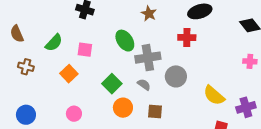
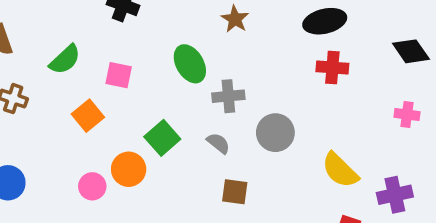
red cross: (187, 37) -> (332, 67), moved
gray cross: (148, 58) -> (228, 96), size x0.7
orange circle: (123, 108) -> (129, 169), moved

